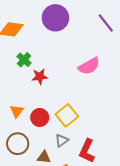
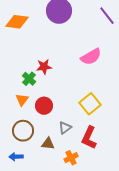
green cross: (24, 60) -> (29, 79), moved
yellow square: (67, 115) -> (90, 104), moved

